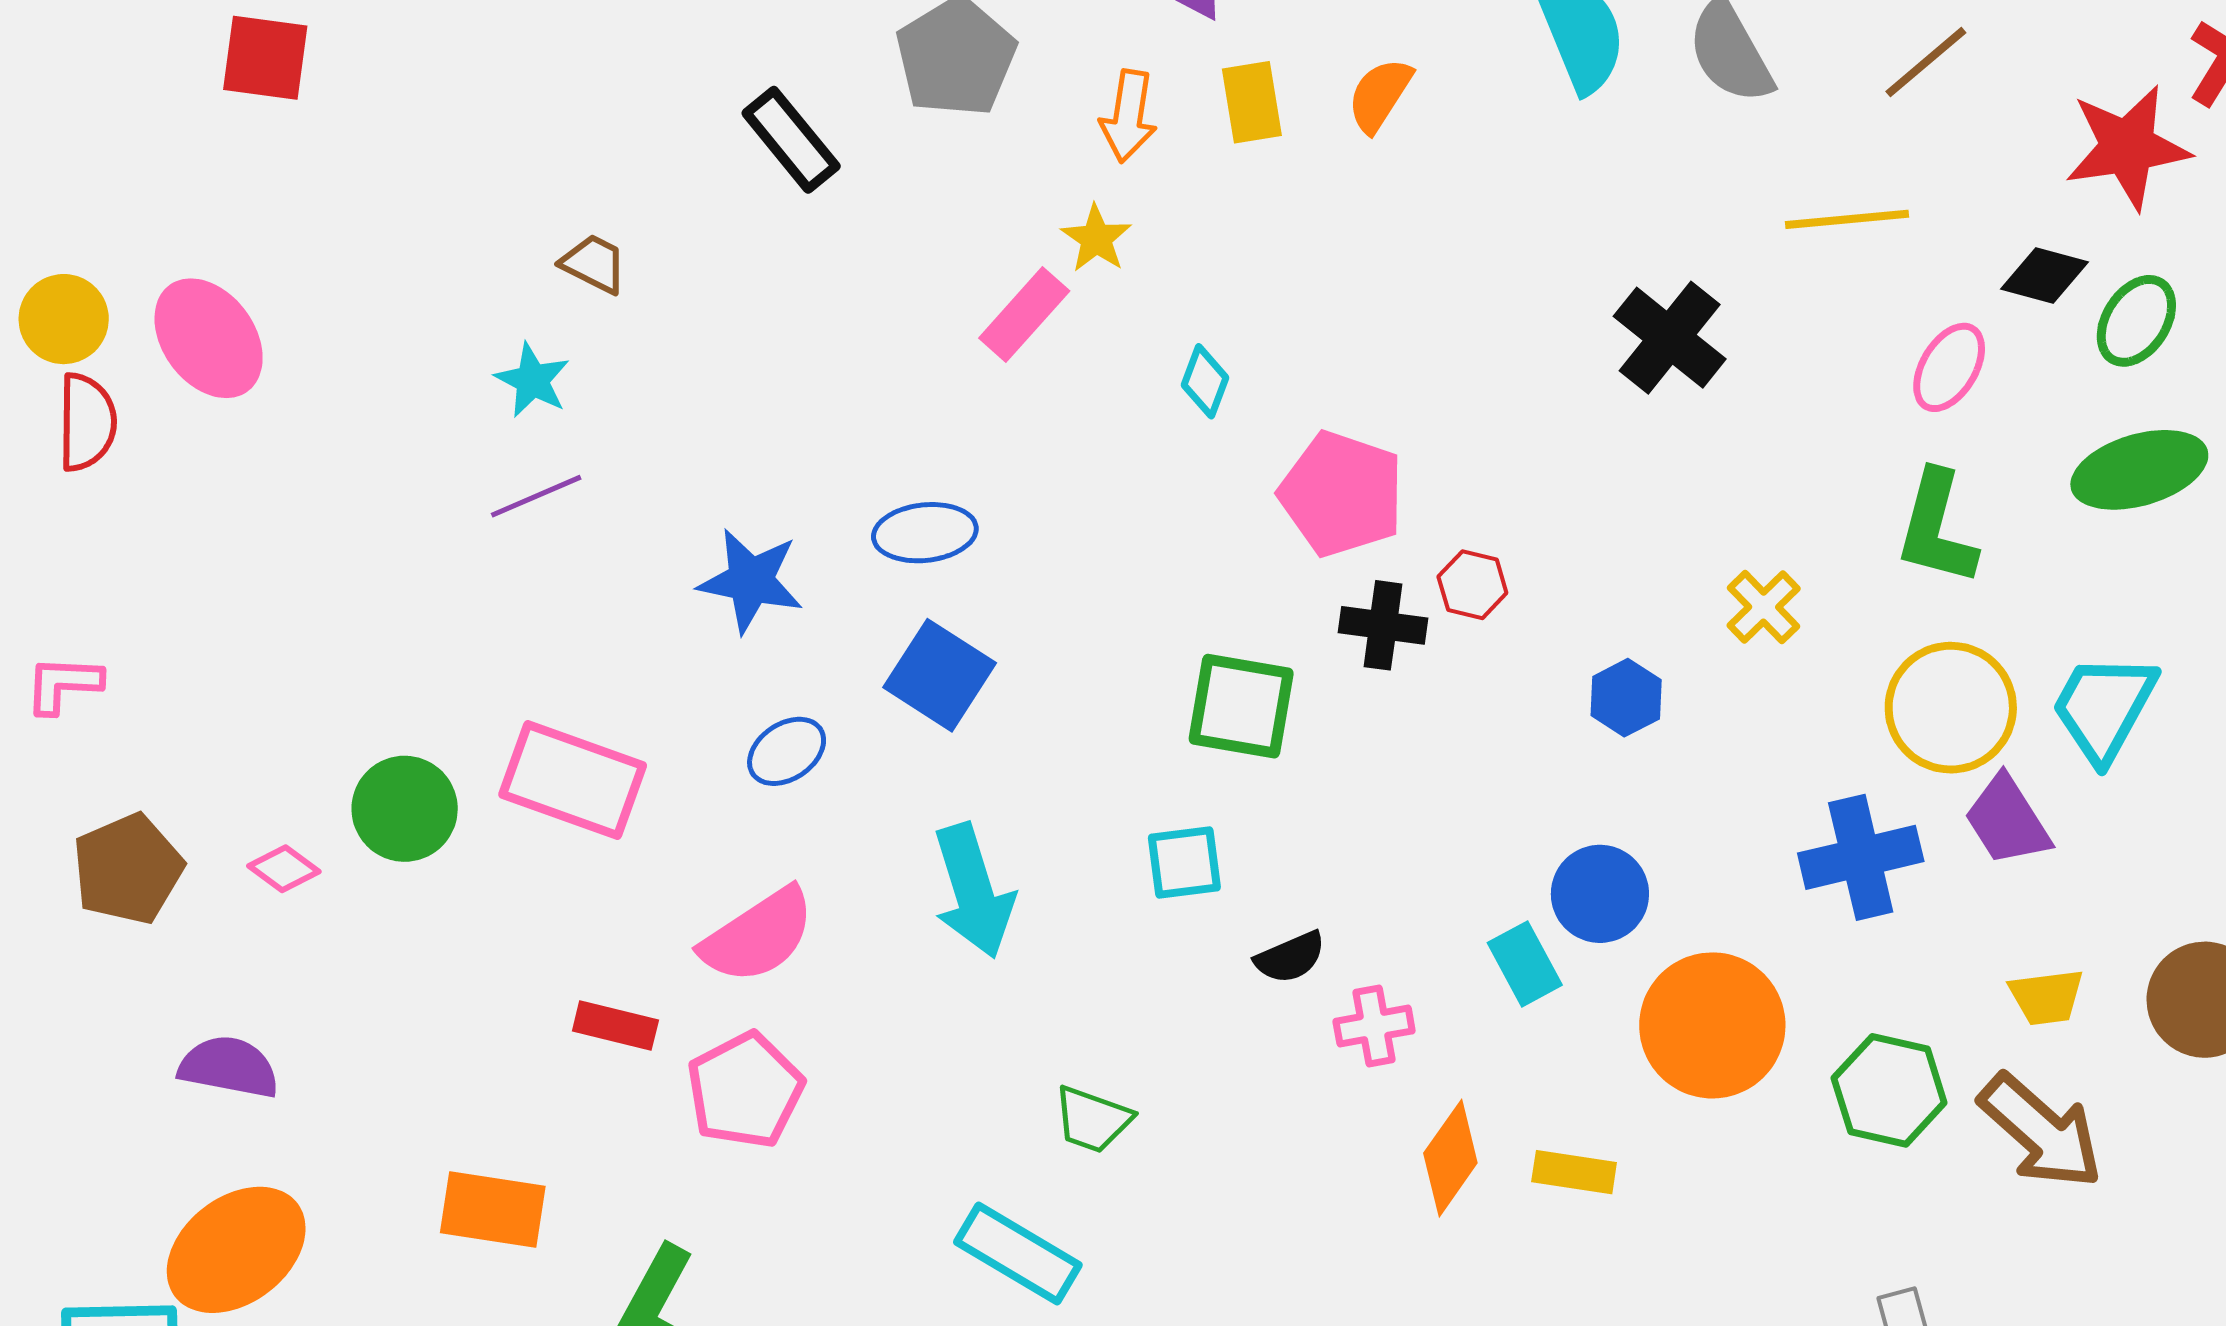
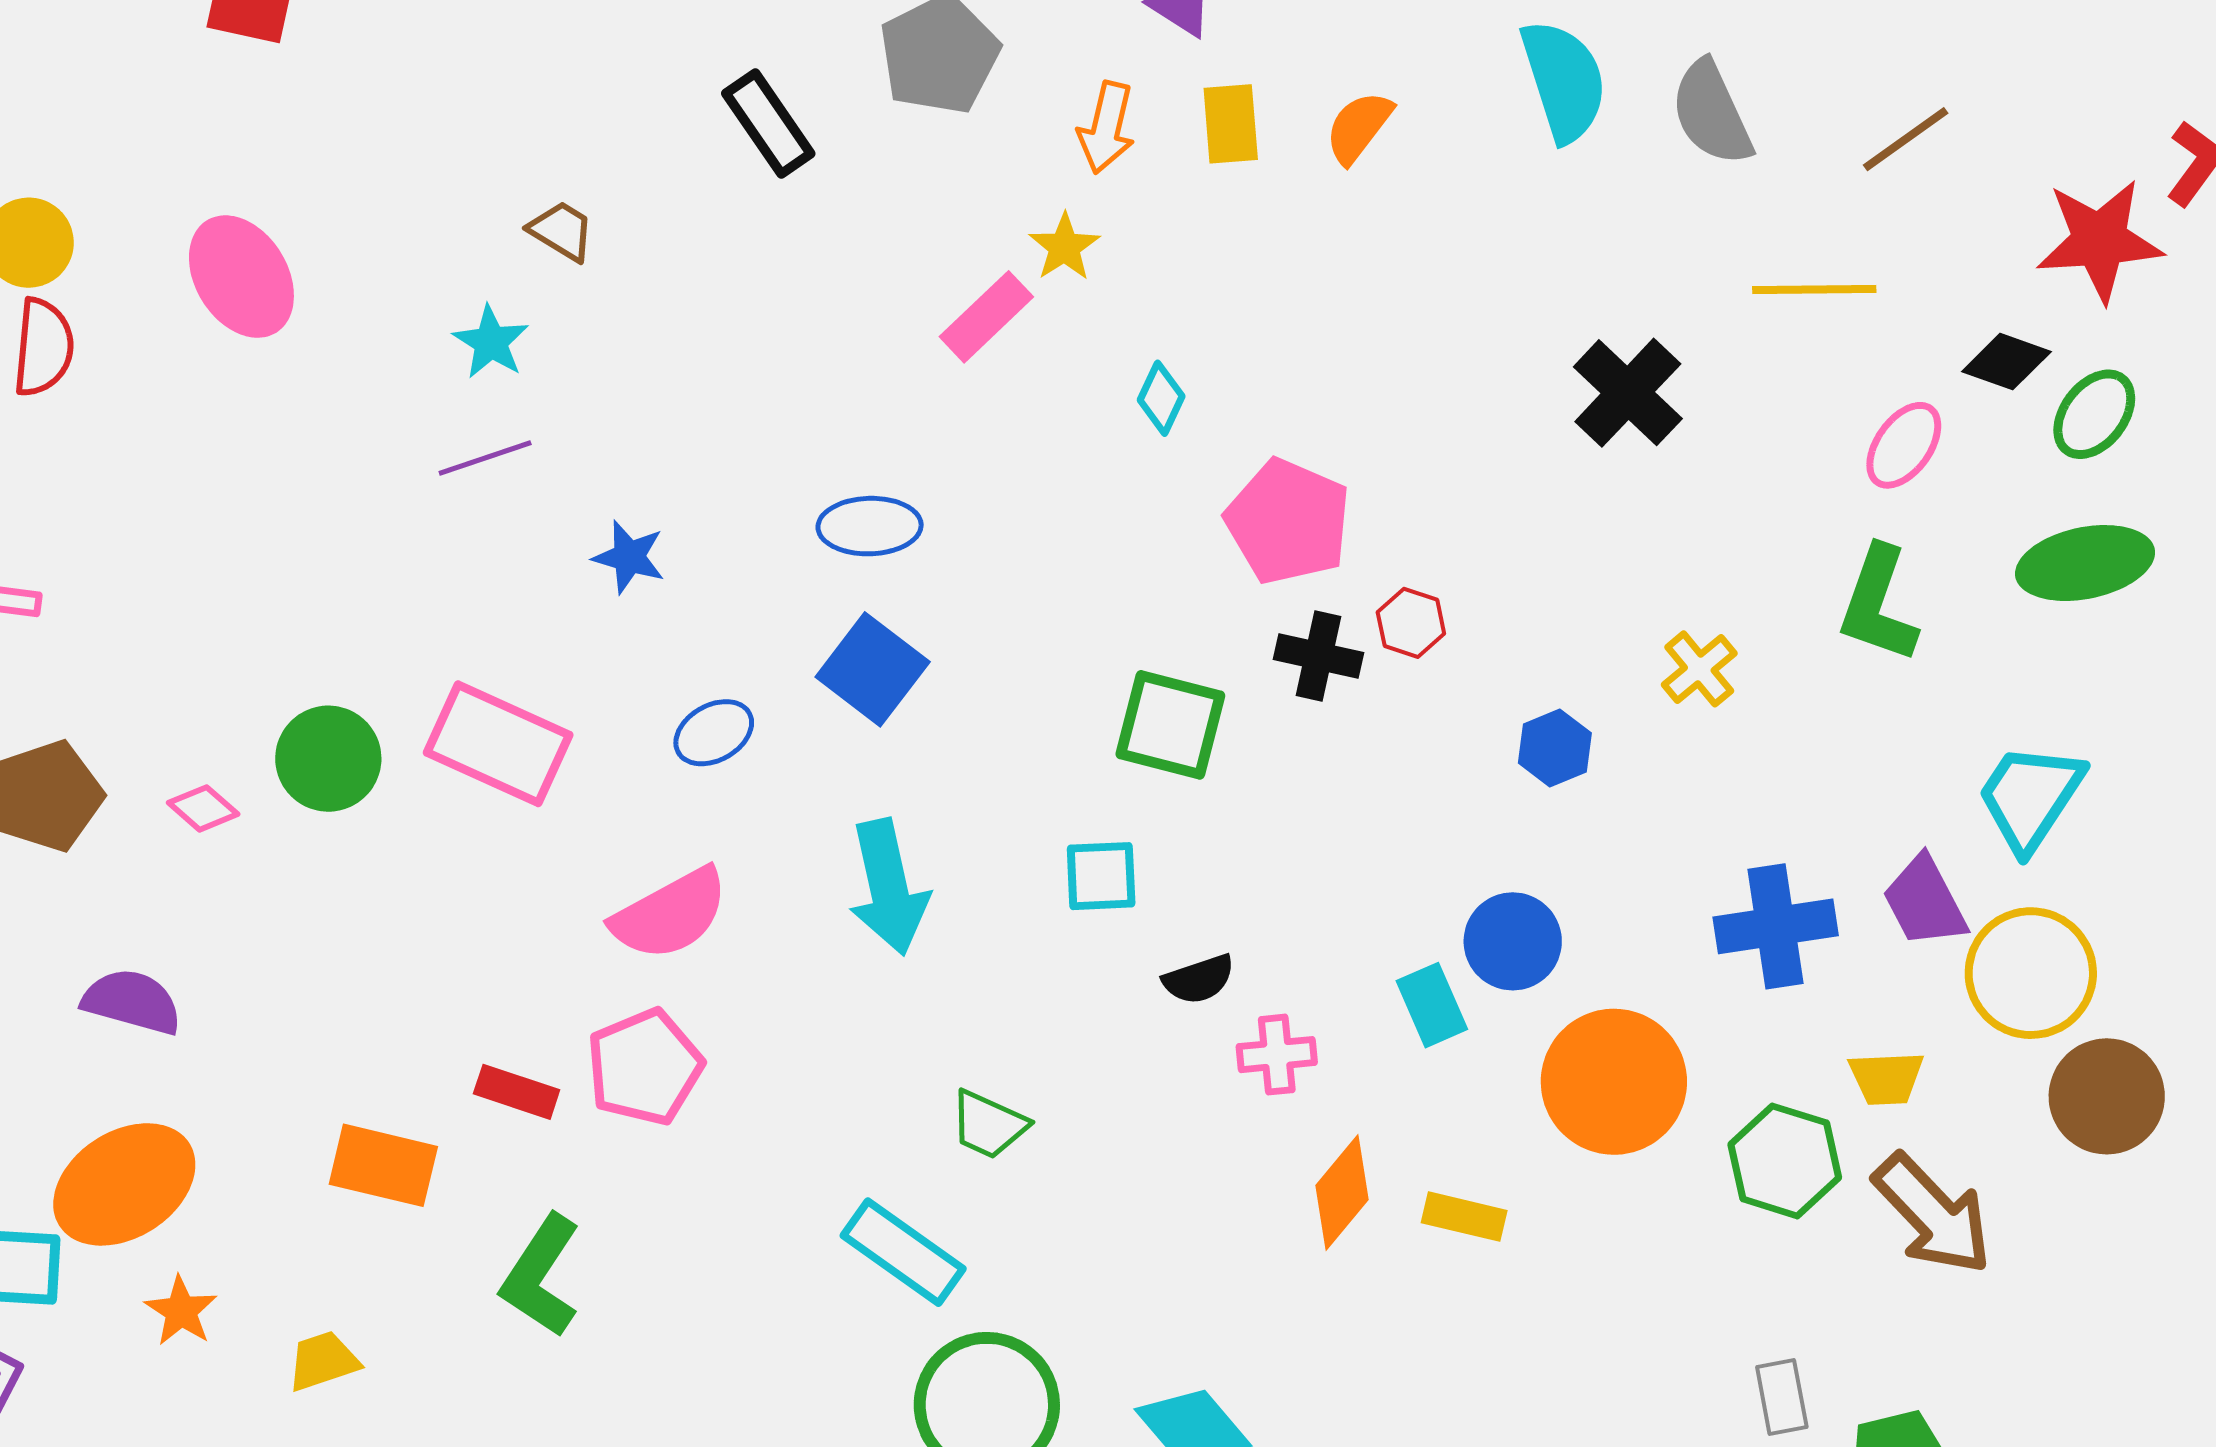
pink ellipse: (209, 338) -> (241, 277), moved
blue star: (751, 581) -> (629, 557), moved, size x0.7
yellow circle: (1951, 708) -> (2031, 973), moved
yellow trapezoid: (2046, 997) -> (1886, 1078), moved
red rectangle: (615, 1025) -> (517, 1092), moved

